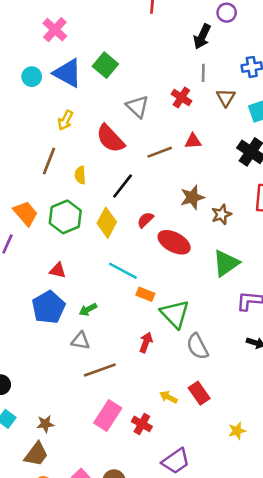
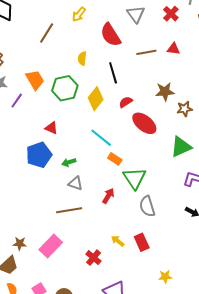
brown line: (49, 161) -> (47, 33), moved
black line: (123, 186) -> (113, 73), turned -65
gray triangle: (80, 341) -> (76, 183), moved
pink rectangle: (108, 416) -> (51, 246), moved

